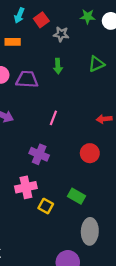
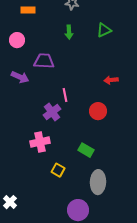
purple trapezoid: (27, 79) -> (44, 61), moved
pink line: (53, 118) -> (65, 95), moved, turned -32
purple cross: (39, 154) -> (52, 112), turned 30
yellow square: (46, 206) -> (58, 170), moved

